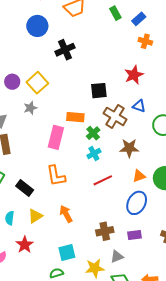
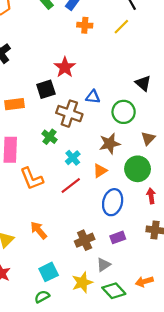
red star: (134, 75) -> (65, 67), moved
orange rectangle: (75, 117) -> (15, 104), moved
brown star: (129, 148) -> (110, 144), moved
cyan cross: (94, 154) -> (73, 158), moved
orange L-shape: (56, 176) -> (32, 179), moved
orange triangle: (139, 176) -> (100, 171), moved

